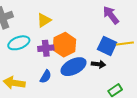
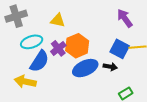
yellow triangle: (44, 20) -> (58, 20), turned 42
purple cross: (46, 48) -> (58, 48), turned -35
blue semicircle: (46, 77) -> (39, 61), moved, size x1.6

